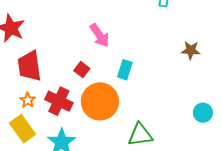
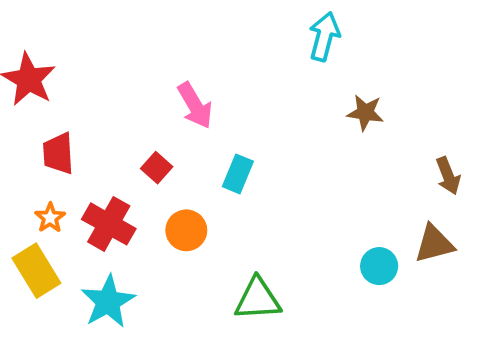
brown star: (191, 50) -> (365, 113), moved
red trapezoid: (29, 66) -> (58, 153), size x0.7
orange circle: (100, 101) -> (186, 230), size x0.6

